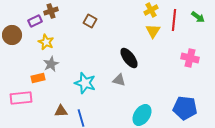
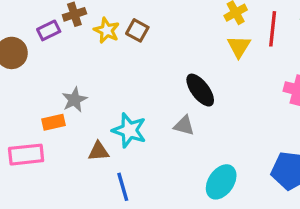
yellow star: (46, 42) -> (107, 30), moved
brown triangle: (61, 111) -> (99, 151), moved

